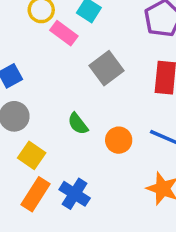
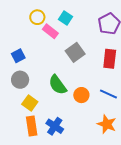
green semicircle: (78, 124) -> (58, 85), size x1.5
orange rectangle: (35, 194) -> (32, 126), turned -42

